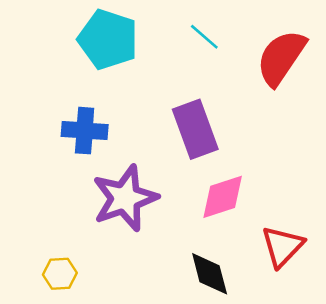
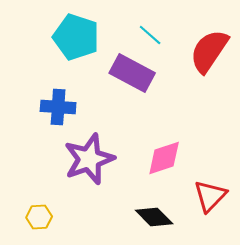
purple rectangle: (195, 129) -> (132, 73), moved, turned -42
black diamond: (210, 274) -> (154, 217), turned -30

